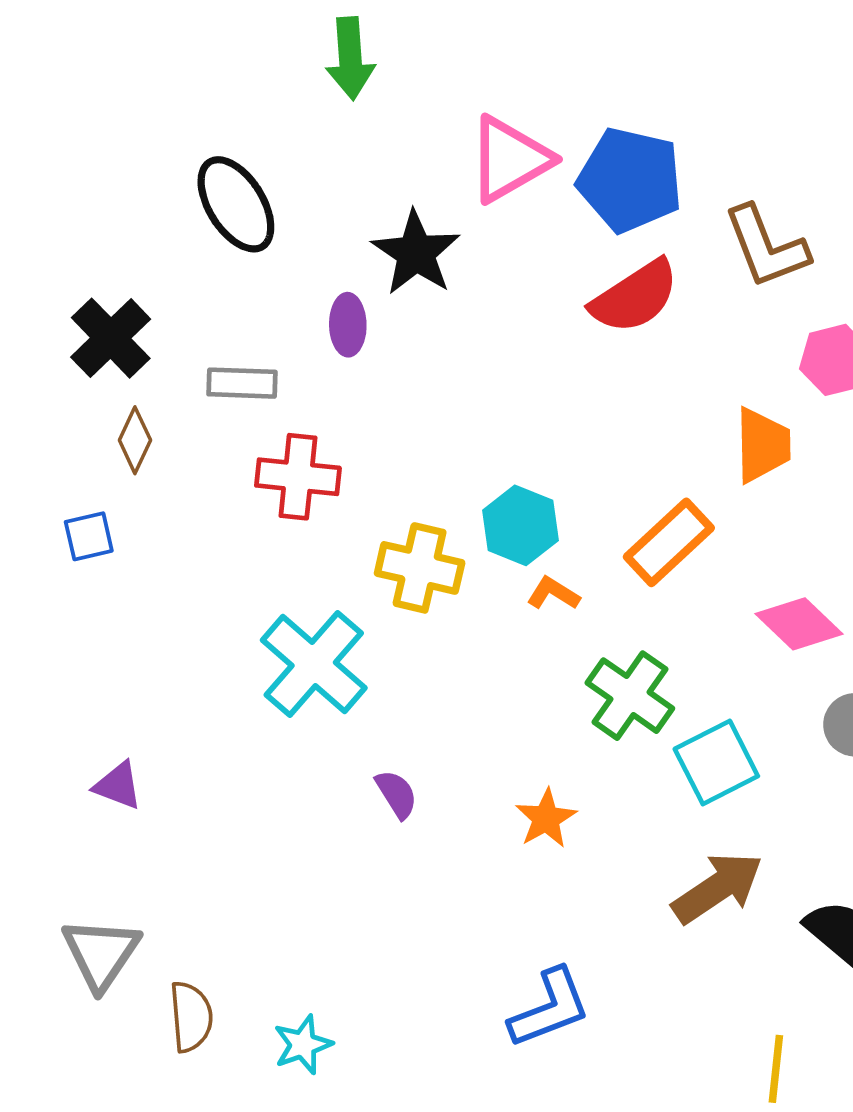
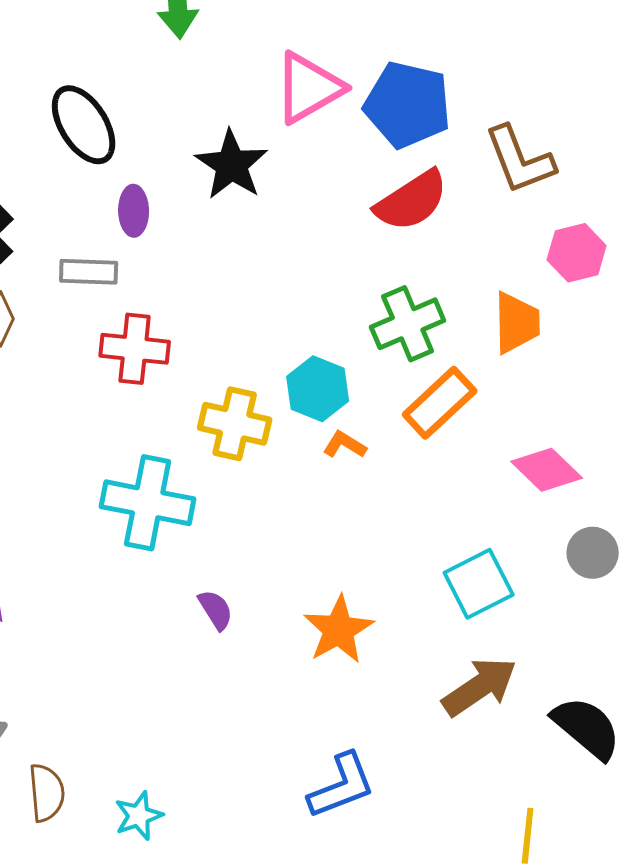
purple ellipse: (348, 325) -> (134, 211), moved
cyan cross: (314, 664) -> (148, 503), turned -30
green cross: (630, 696) -> (408, 324), moved, turned 32
orange star: (546, 818) -> (339, 630), size x1.4

